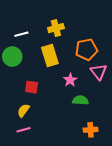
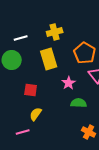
orange pentagon: (86, 49) -> (85, 53), turned -30
yellow semicircle: (23, 110) -> (36, 114), moved
orange cross: (91, 130) -> (89, 132), turned 32

